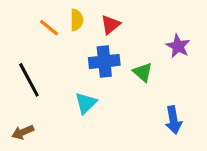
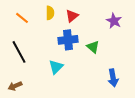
orange line: (49, 28) -> (22, 18), moved
purple star: (178, 46) -> (114, 21), moved

